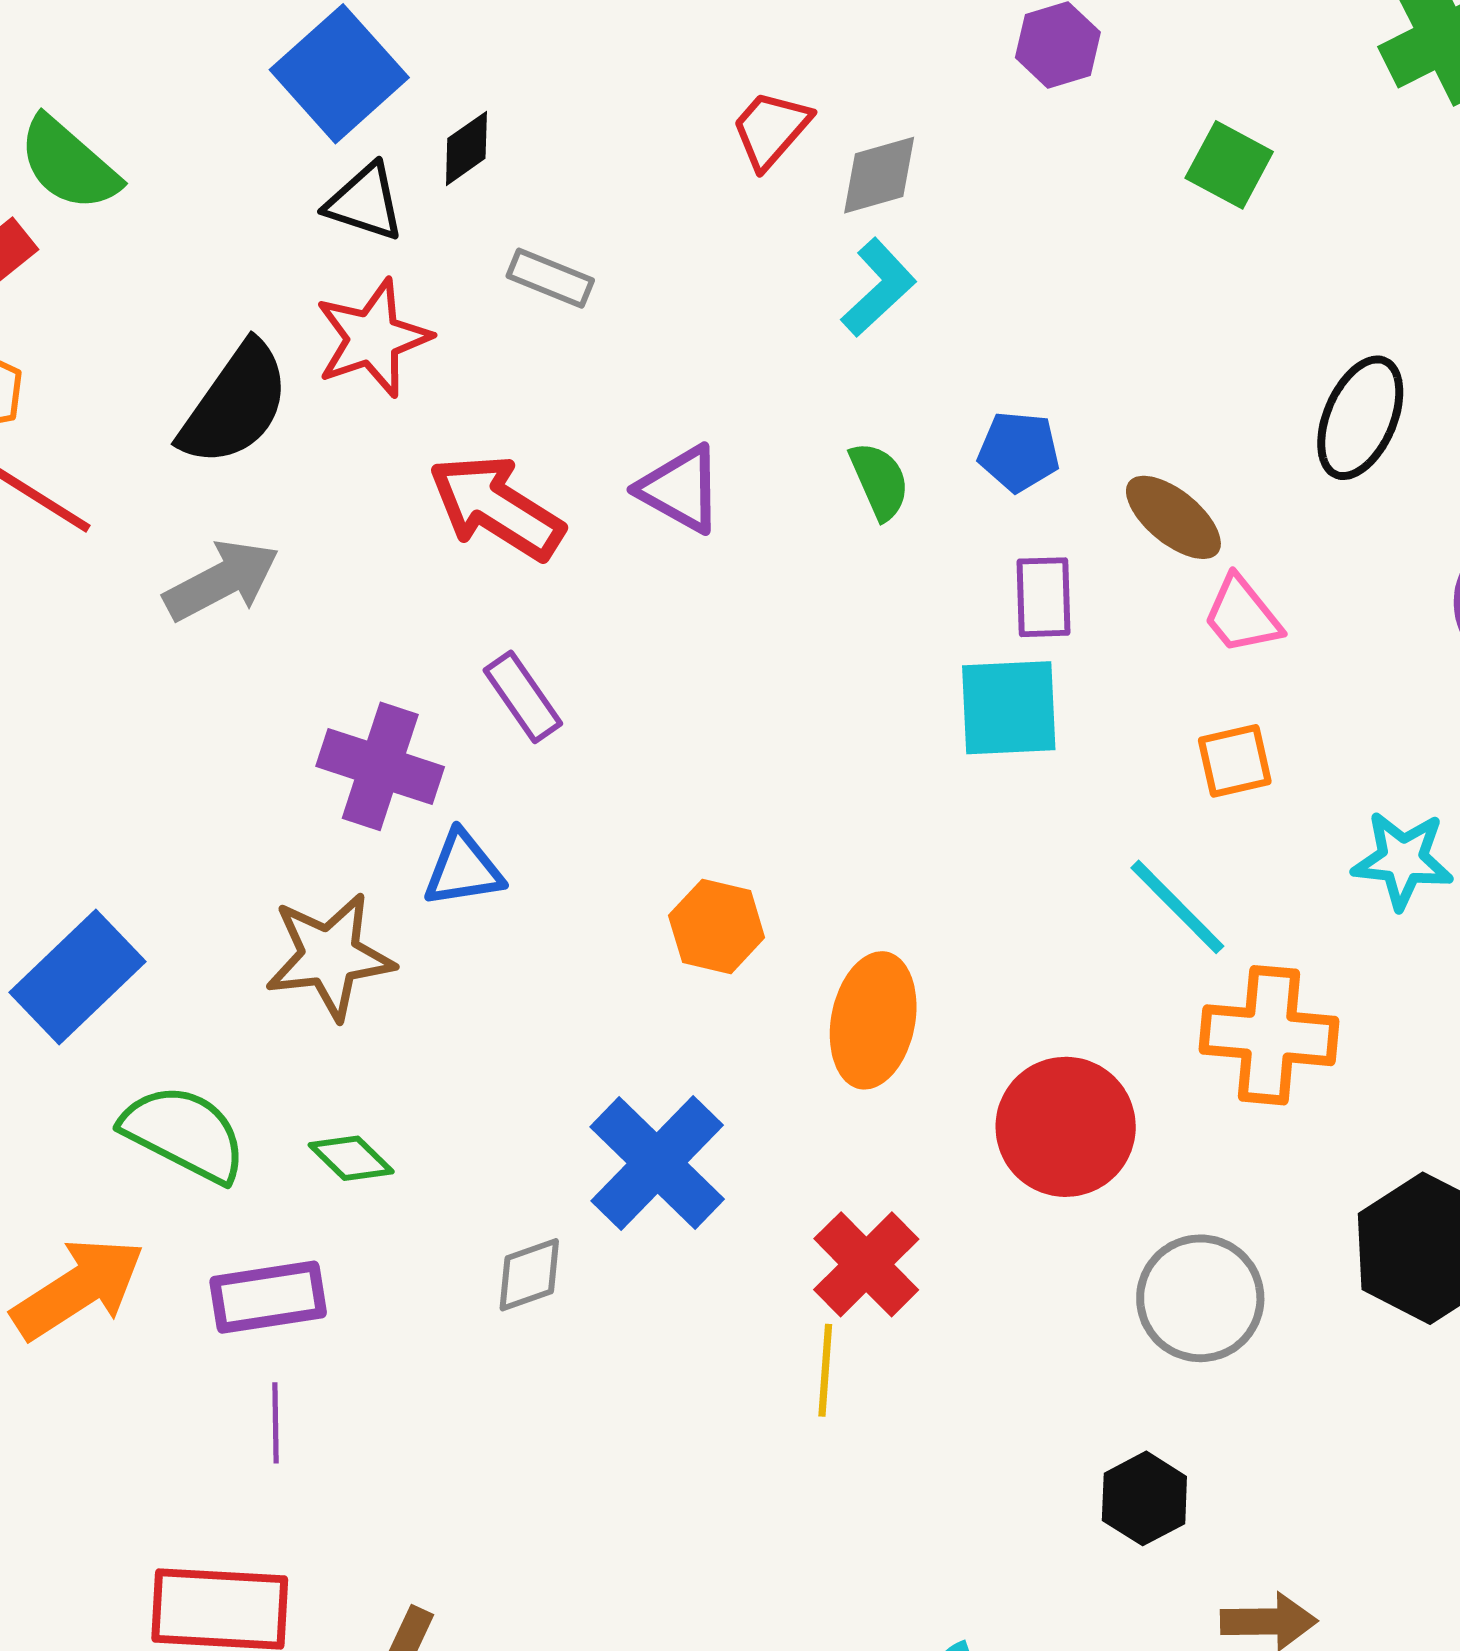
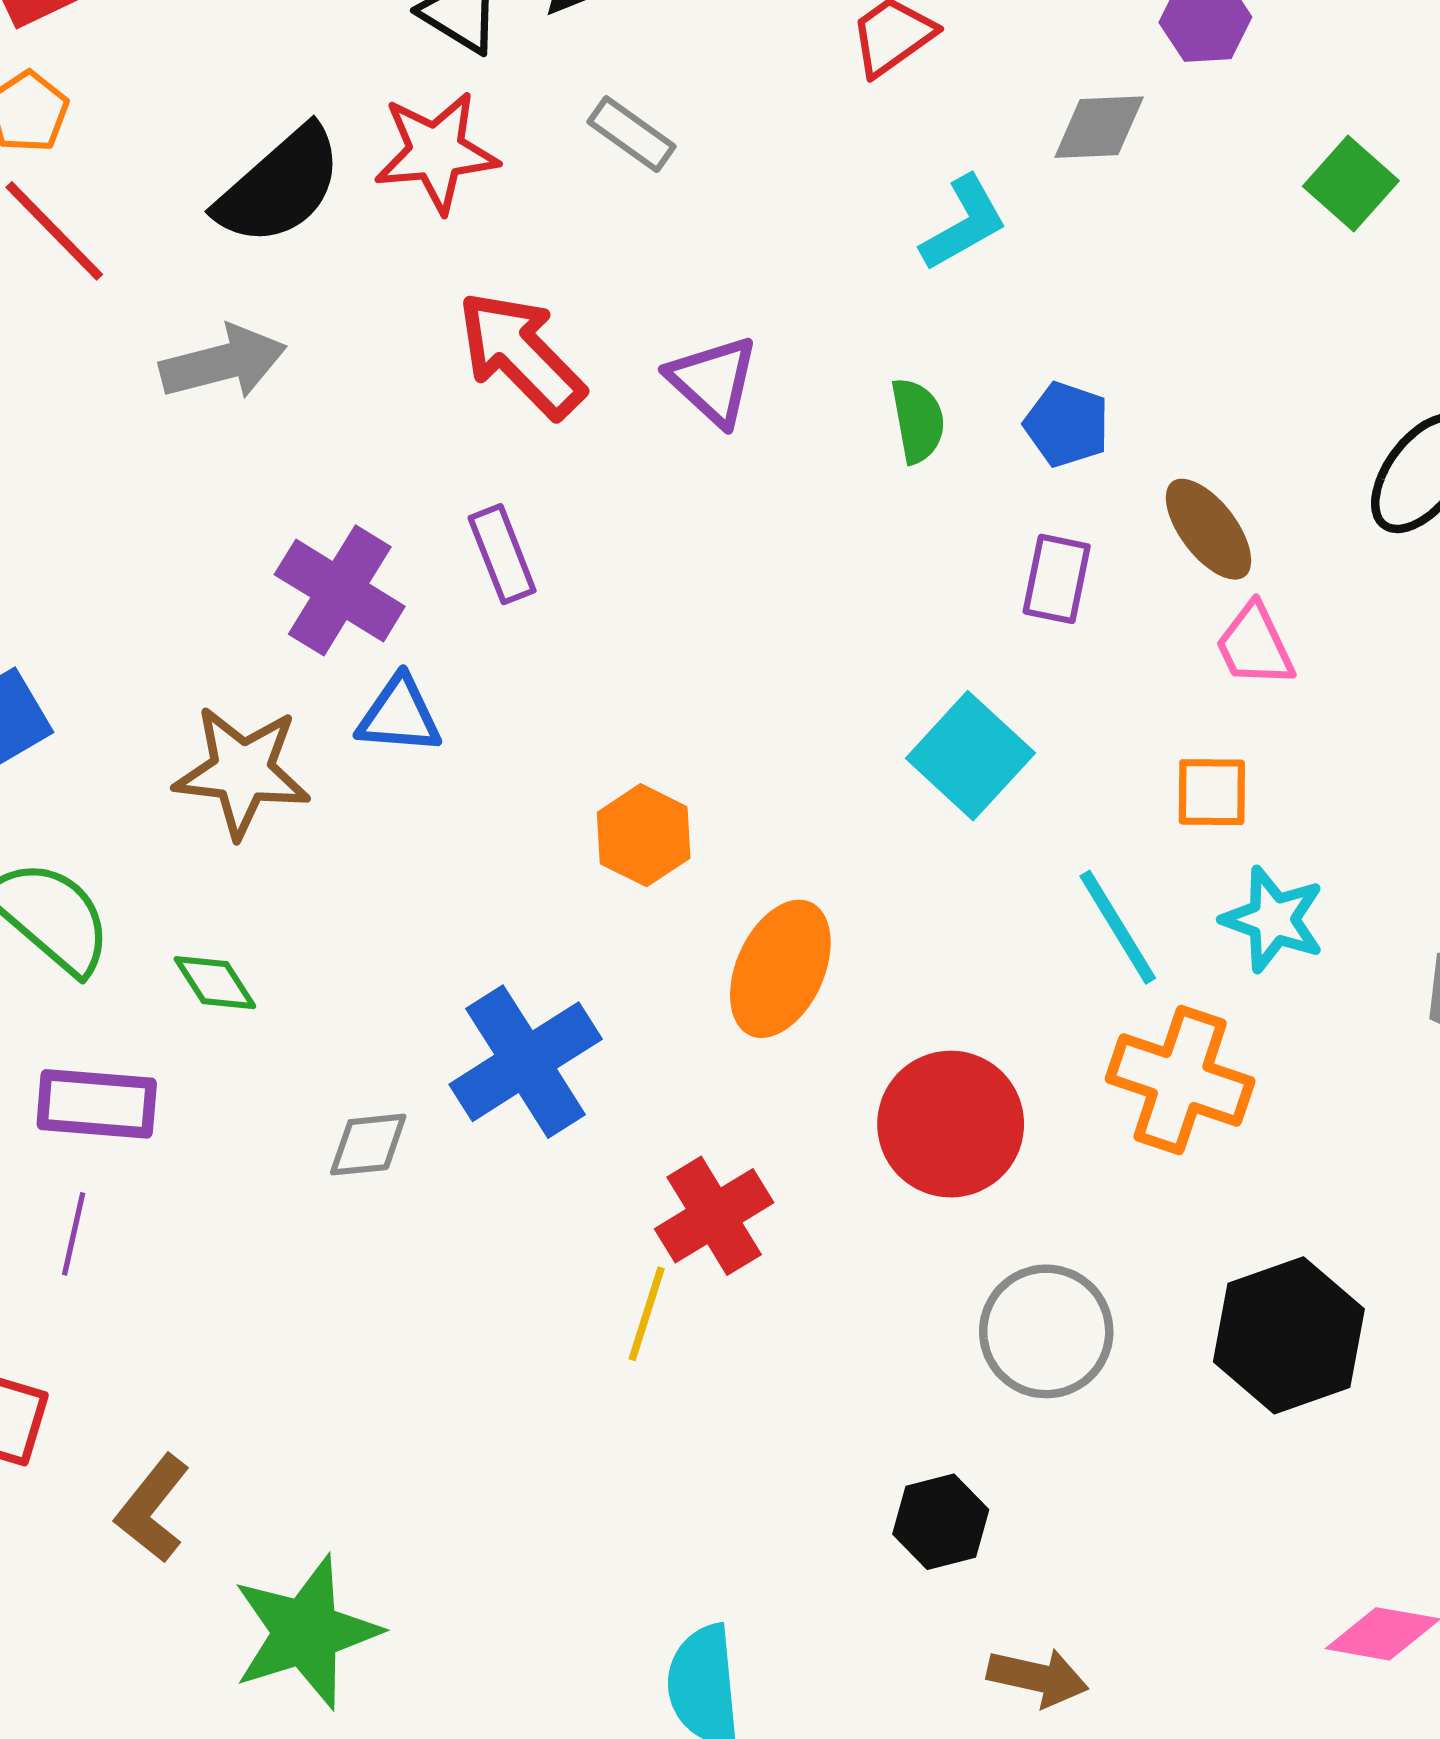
gray diamond: (879, 175) -> (1099, 127), moved
cyan square: (1009, 708) -> (970, 756), moved, turned 32
cyan star: (1403, 860) -> (1273, 919), moved

